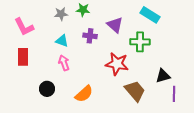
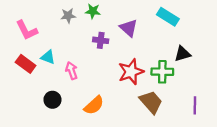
cyan triangle: (62, 41) -> (48, 57), moved
green cross: (140, 42) -> (162, 72), moved
red rectangle: (23, 57) -> (26, 64), turned -54
red star: (117, 64) -> (131, 72), turned -30
black triangle: (163, 76) -> (182, 54), moved

